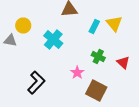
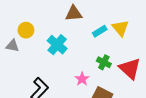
cyan rectangle: (94, 26) -> (100, 31), turned 32
red triangle: (123, 62) -> (130, 69), size x1.6

